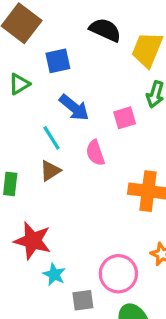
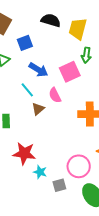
pink square: (125, 118) -> (70, 72), size x1.5
brown triangle: (50, 171) -> (38, 109), moved

